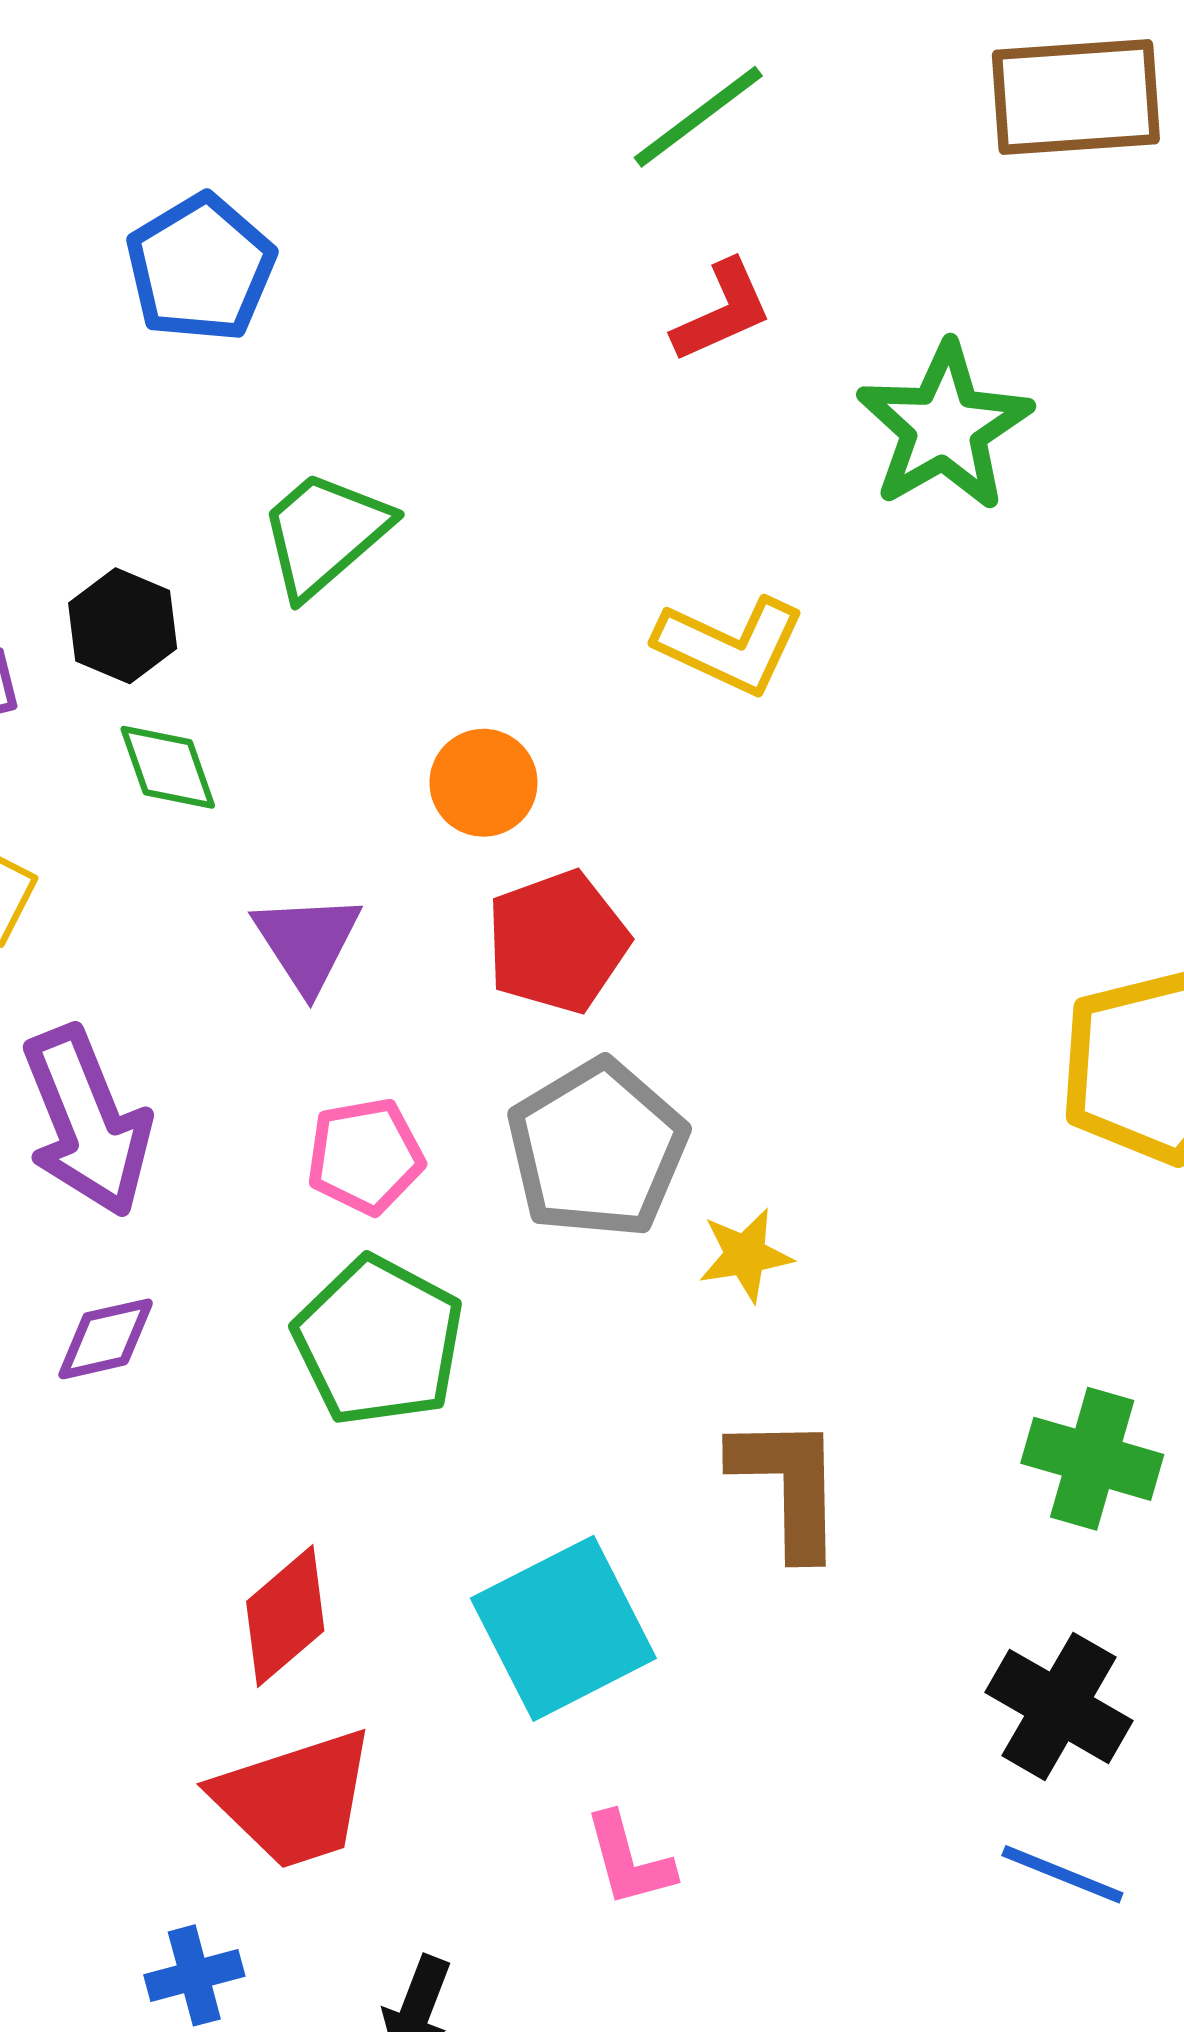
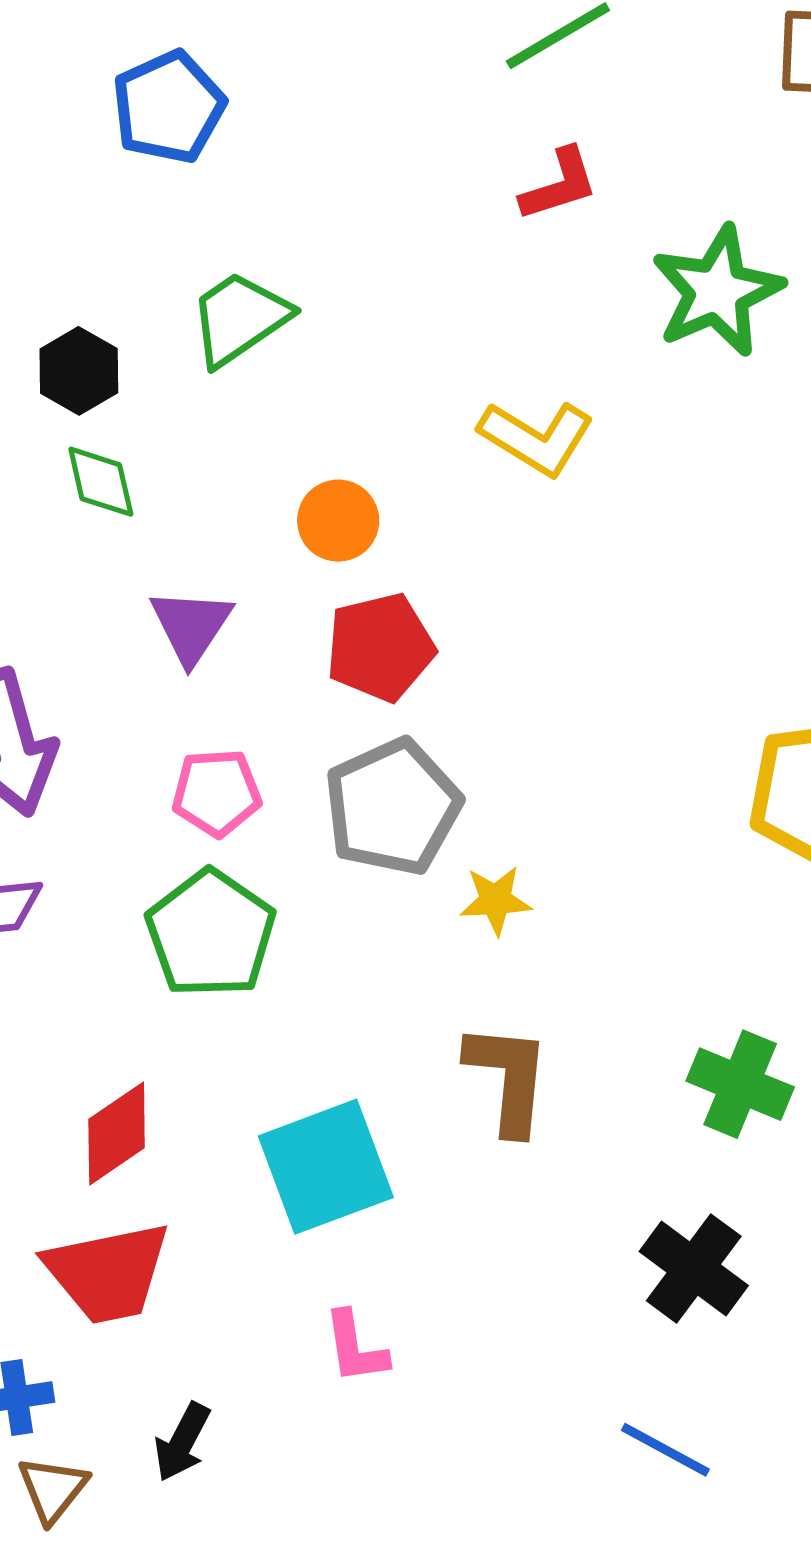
blue line: (1062, 1874) -> (665, 1450), moved

